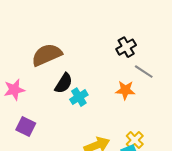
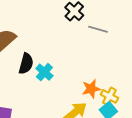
orange star: (125, 90) -> (91, 89), moved

